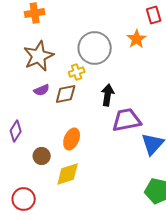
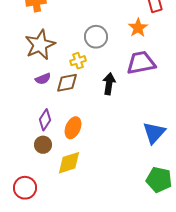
gray circle: (95, 48) -> (96, 37), size x0.7
purple trapezoid: (127, 120) -> (141, 63), moved
purple diamond: (16, 131) -> (45, 120), moved

